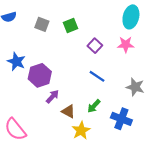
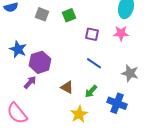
purple square: (95, 46) -> (92, 34), turned -32
purple arrow: (52, 97) -> (30, 82), moved
brown triangle: (68, 111) -> (67, 87), moved

